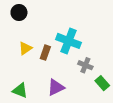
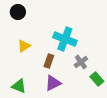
brown rectangle: (45, 53) -> (49, 61), moved
gray cross: (85, 65) -> (81, 62), turned 32

